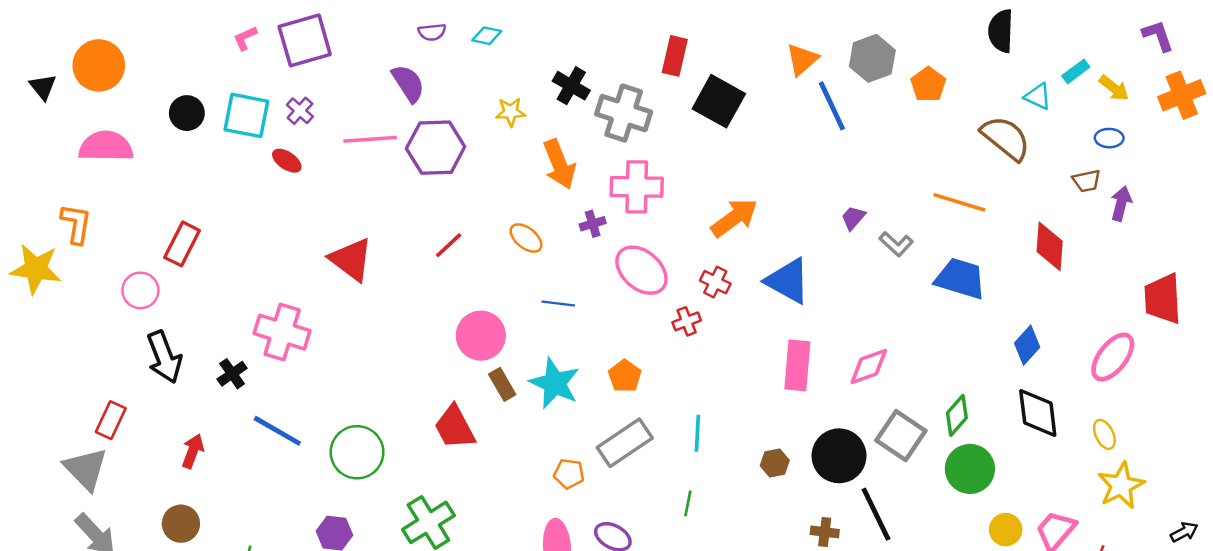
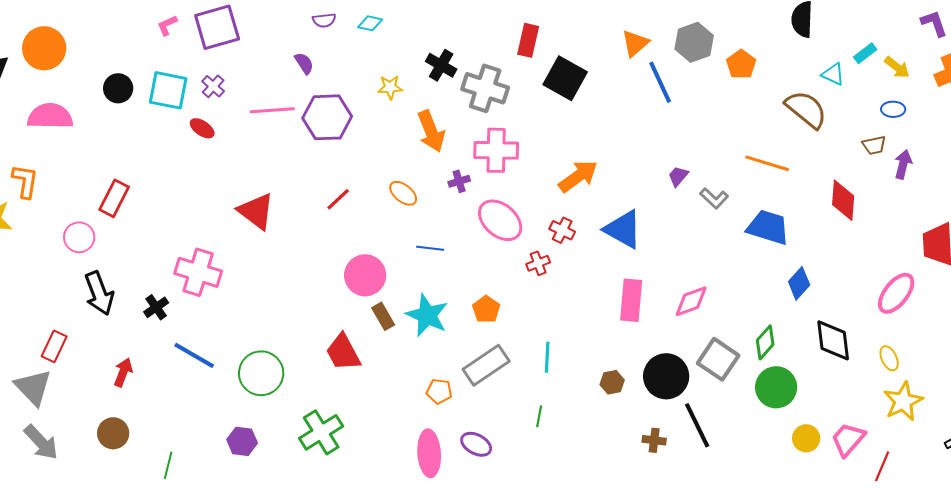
purple semicircle: (408, 83) -> (304, 63), size x0.7
blue diamond: (1027, 345) -> (799, 283), moved

